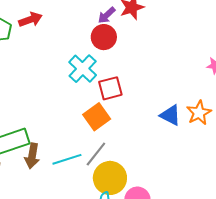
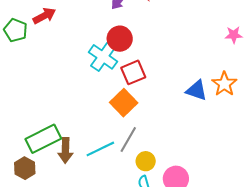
red circle: (104, 37) -> (120, 39), moved
yellow circle: (110, 178) -> (146, 161), size x0.6

